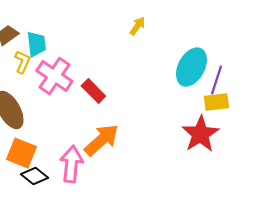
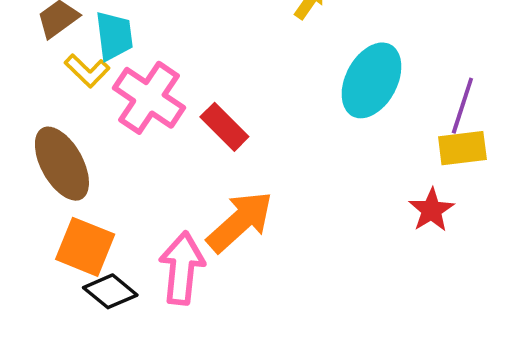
yellow L-shape: (22, 62) -> (87, 71), turned 110
cyan ellipse: (191, 67) -> (371, 80), moved
red star: (200, 134) -> (431, 210), size x0.6

